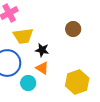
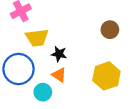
brown circle: (73, 29) -> (110, 30), moved
yellow hexagon: (77, 82) -> (106, 76), moved

